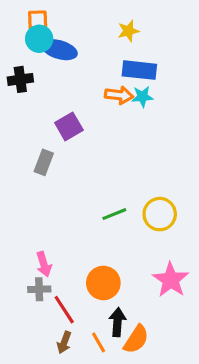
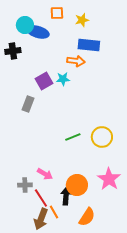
orange square: (38, 20) -> (57, 13), moved
cyan star: (142, 97) -> (63, 79), moved
pink arrow: (44, 264) -> (45, 174), moved, turned -42
orange circle: (103, 283) -> (77, 185), moved
black arrow: (117, 322) -> (66, 196), moved
brown arrow: (64, 342) -> (41, 219), size x1.5
orange line: (99, 342) -> (54, 212), moved

